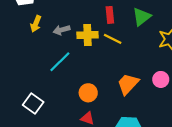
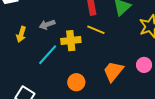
yellow arrow: (36, 24) -> (21, 34), moved
yellow cross: (88, 35) -> (71, 41), moved

